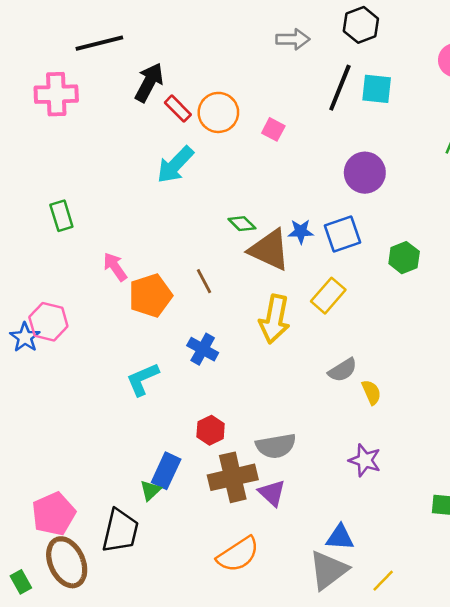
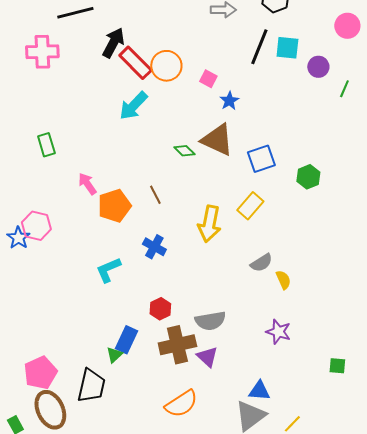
red rectangle: (178, 109) -> (135, 63), size x1.6
purple circle: (365, 173) -> (318, 67), moved, size x0.7
blue star: (301, 231) -> (229, 101), moved, turned -30
brown triangle: (269, 250) -> (217, 140), moved

